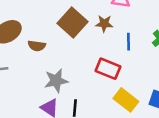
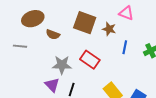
brown square: (73, 22) -> (85, 23), turned -35
red rectangle: (108, 69) -> (90, 60), moved

